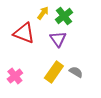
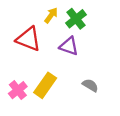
purple triangle: (58, 39) -> (69, 46), turned -36
yellow rectangle: (54, 72) -> (45, 85), moved

